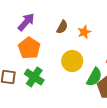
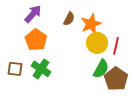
orange star: (84, 32) -> (91, 24), size x1.5
yellow circle: (72, 61) -> (97, 43), moved

